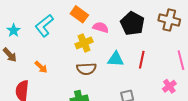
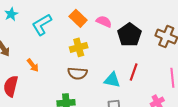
pink semicircle: (101, 27) -> (104, 22), moved
cyan star: (14, 30) -> (11, 14), moved
cyan triangle: (116, 59) -> (112, 80), moved

